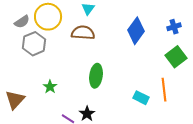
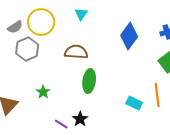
brown semicircle: (83, 33) -> (76, 52), moved

